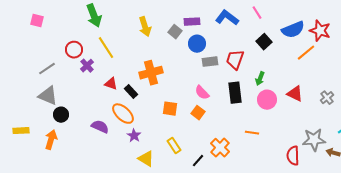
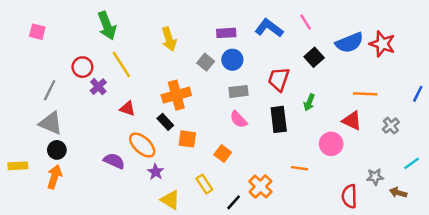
gray square: (175, 32) -> (206, 62), moved
orange line: (306, 53) -> (365, 94), moved, turned 42
gray rectangle: (210, 62) -> (238, 91), moved
gray line: (47, 69) -> (50, 90), turned -30
black rectangle: (131, 92) -> (165, 122), moved
pink circle: (267, 100) -> (331, 144), moved
orange square: (170, 109) -> (187, 139), moved
orange square: (198, 113) -> (223, 154), moved
black circle: (61, 115) -> (57, 150), moved
gray star: (314, 140) -> (375, 177), size x0.6

